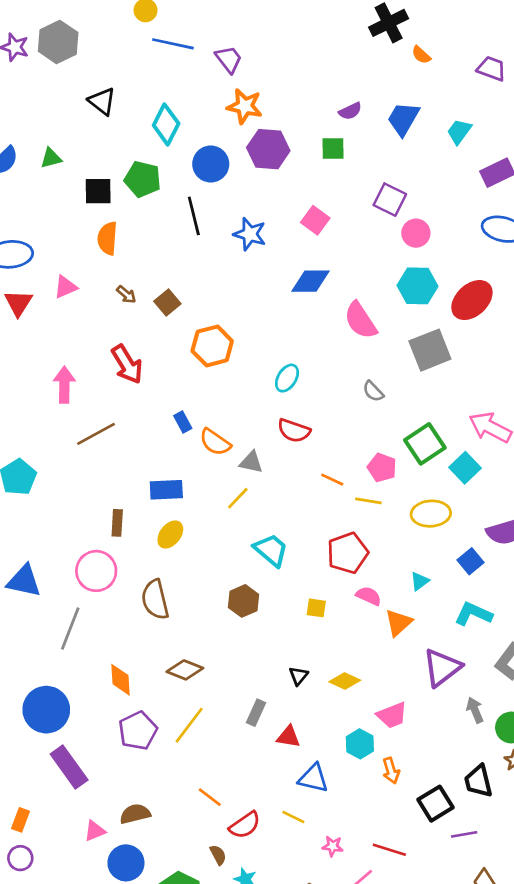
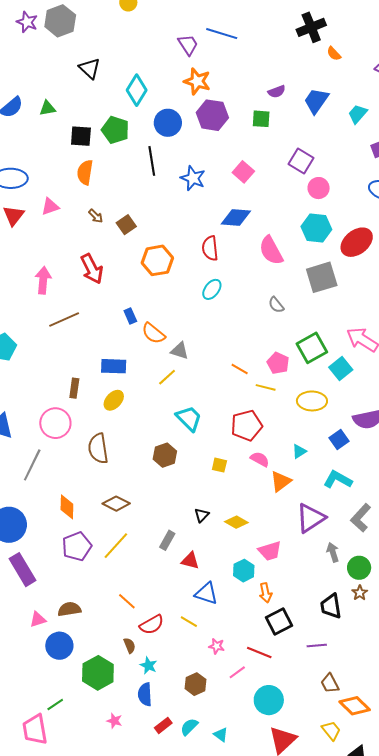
blue line: (173, 44) -> (222, 34), moved
red semicircle: (294, 431) -> (210, 248), moved, turned 60
black square: (435, 804) -> (279, 622), moved

